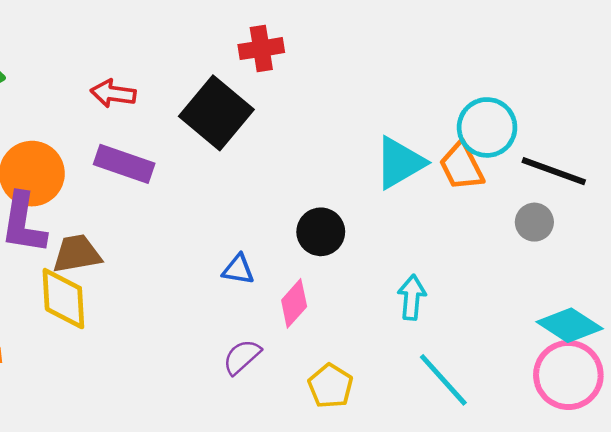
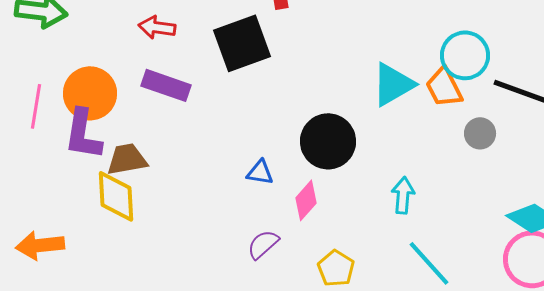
black square: (216, 113) -> (242, 43), turned 30
gray circle: (534, 222) -> (480, 133), moved
black circle: (321, 232) -> (328, 141), size x1.4

